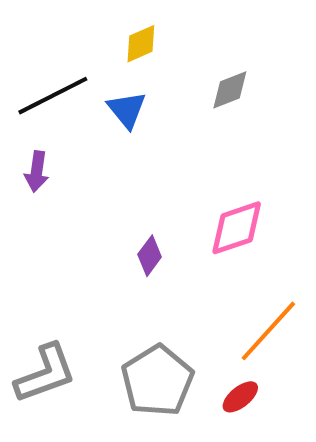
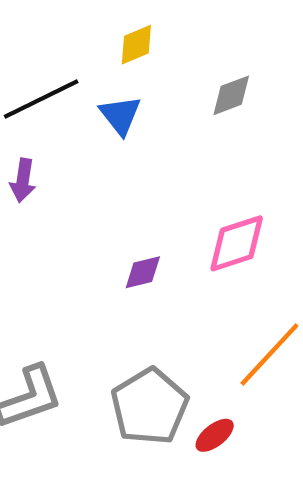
purple diamond: (150, 256) -> (143, 272), turned 39
red ellipse: (240, 397) -> (215, 435), moved

